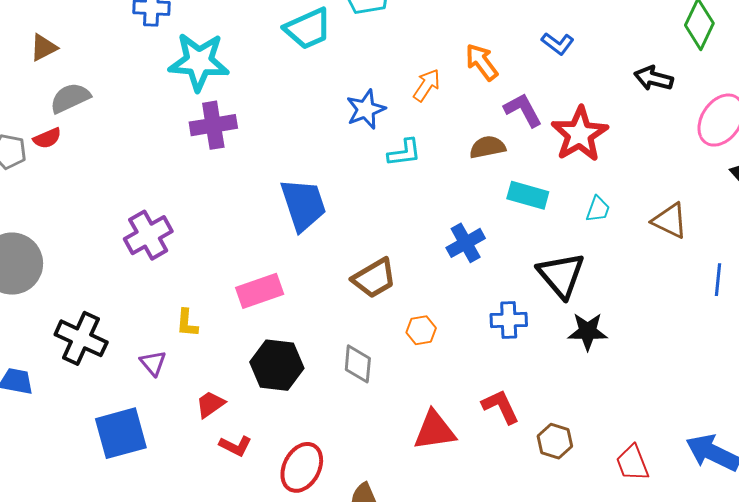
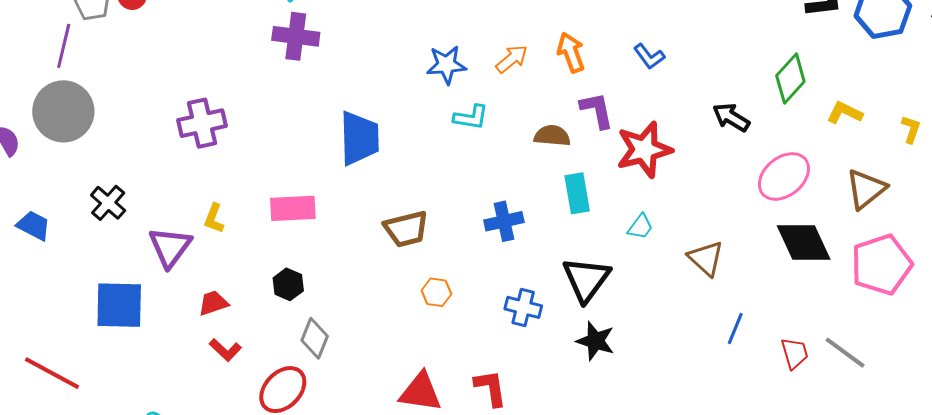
cyan rectangle: (528, 195) -> (577, 193), turned 48
black cross: (81, 338) -> (108, 203), size x0.7
purple triangle: (153, 363) -> (170, 247), size x1.6
gray diamond: (358, 364) -> (315, 338), moved
black hexagon: (277, 365) -> (288, 284), size x0.6

